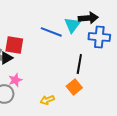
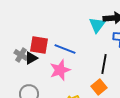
blue line: (51, 32) -> (65, 49), moved
pink star: (15, 80) -> (60, 70), moved, size x1.5

